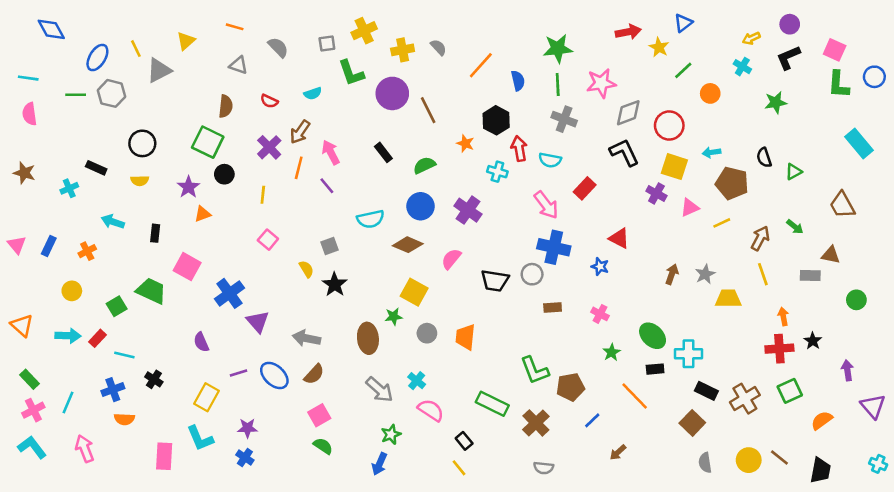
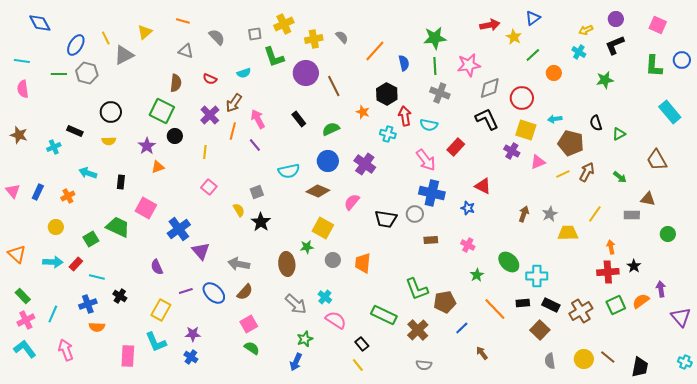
pink square: (835, 50) -> (658, 25), moved
brown arrow: (760, 238) -> (587, 172), moved
yellow line: (763, 274) -> (595, 214), turned 54
black rectangle: (655, 369) -> (523, 303), moved
orange semicircle: (822, 420) -> (641, 301), moved
brown arrow: (618, 452) -> (482, 353), turned 96

